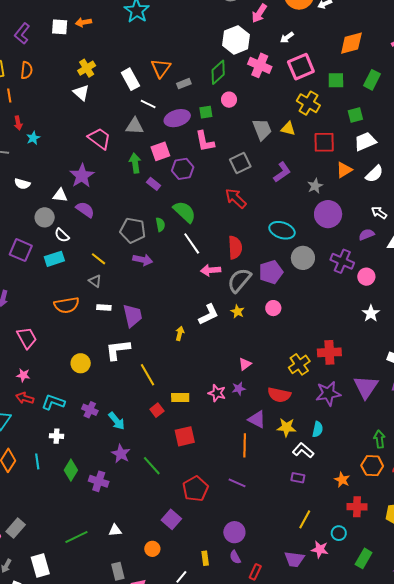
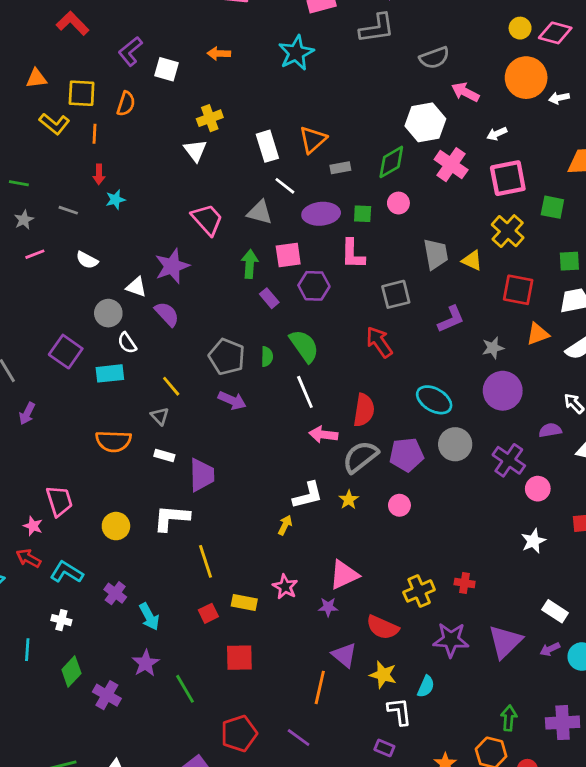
pink arrow: (259, 13) -> (465, 92), turned 72
white square: (60, 27) -> (166, 69), moved
yellow arrow: (180, 333) -> (285, 525), moved
pink trapezoid: (27, 338) -> (59, 501), moved
red cross: (329, 352) -> (465, 583), size x0.6
pink triangle: (245, 364) -> (344, 575), size x1.6
pink star: (217, 393) -> (285, 587), moved
white L-shape: (303, 450) -> (399, 711), turned 30

